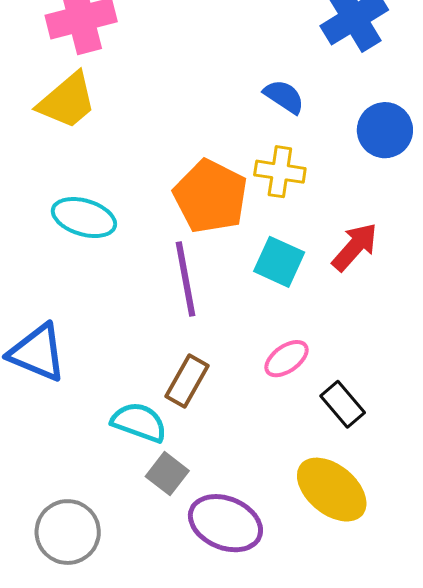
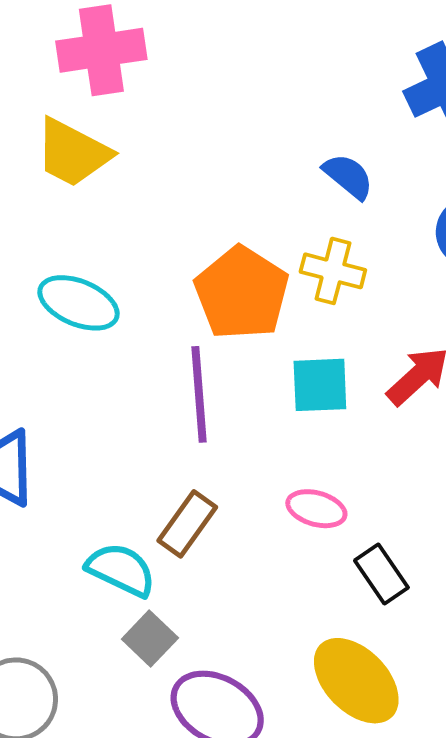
yellow trapezoid: (67, 101) -> (73, 153), turned 62
cyan square: (279, 262) -> (320, 385), turned -33
pink ellipse: (286, 359) -> (316, 509), turned 45

